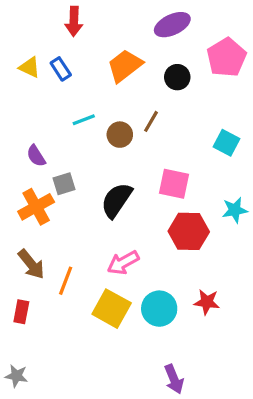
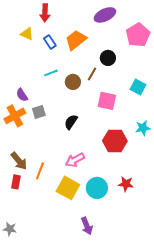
yellow triangle: (30, 67) -> (27, 34), moved
blue rectangle: (61, 69) -> (50, 42), moved
black circle: (177, 77) -> (108, 58), moved
pink square: (174, 184) -> (107, 101), moved
black semicircle: (117, 200) -> (71, 122), size x0.7
orange cross: (36, 207) -> (15, 116), moved
red rectangle: (21, 312) -> (16, 182), moved
purple arrow: (174, 379) -> (87, 226), moved

